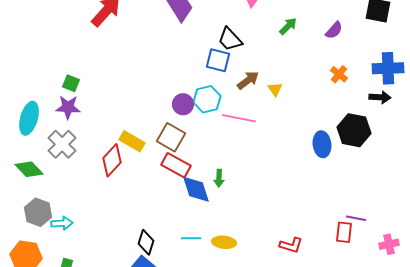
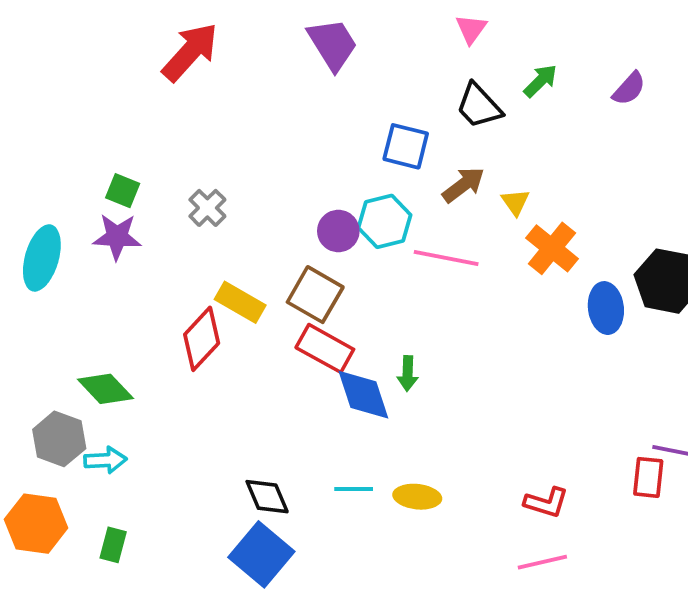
black trapezoid: (230, 39) -> (479, 106), moved
orange cross: (339, 74) -> (552, 248), moved, size x1.5
gray cross: (62, 144) -> (207, 208), moved, size x0.7
green diamond: (29, 169) -> (105, 389), moved
black diamond: (146, 242) -> (267, 497), turned -40

